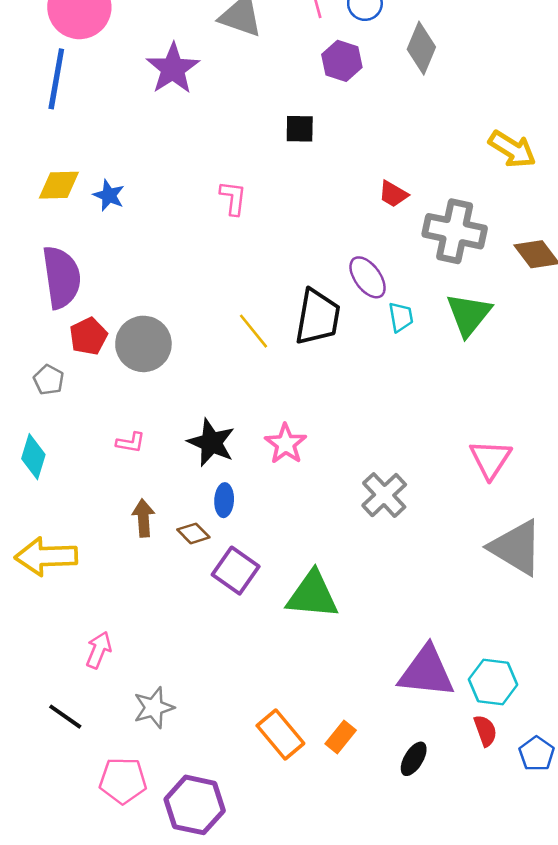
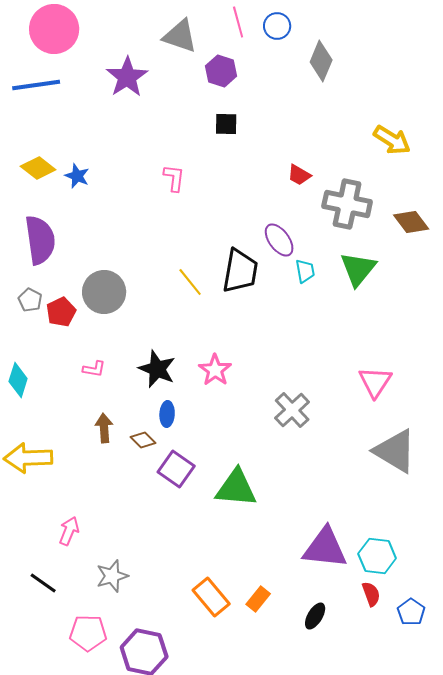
purple hexagon: (342, 61) -> (221, 71), moved
blue line: (56, 79) -> (36, 85), turned 72
yellow diamond: (59, 185) -> (38, 168), turned 40
red pentagon: (88, 336) -> (61, 312), moved
gray pentagon: (49, 380) -> (30, 300), moved

